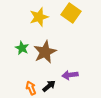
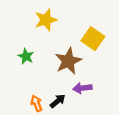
yellow square: (71, 13) -> (93, 39), moved
brown star: (45, 52) -> (68, 61), moved

